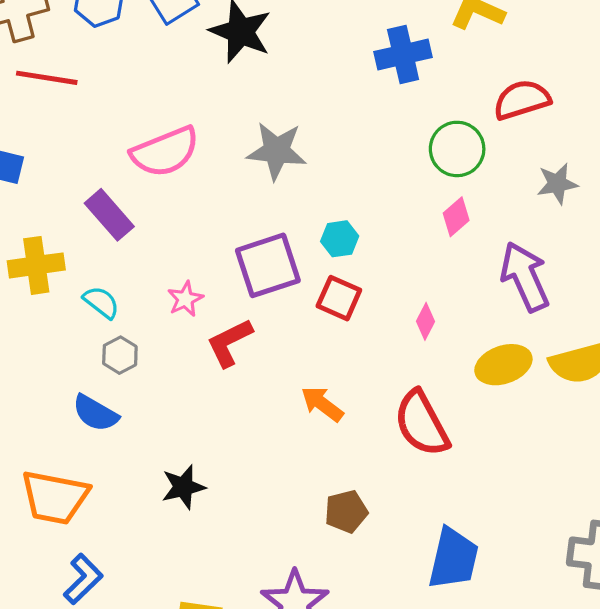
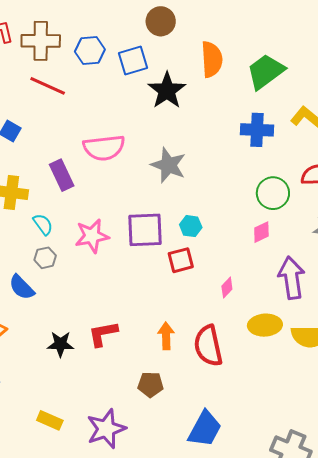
red square: (339, 298) -> (181, 260), turned 36
pink star: (185, 299) -> (92, 236), size x1.6
red L-shape: (229, 343) -> (103, 334), moved
orange arrow: (322, 404) -> (166, 336), moved, turned 36

